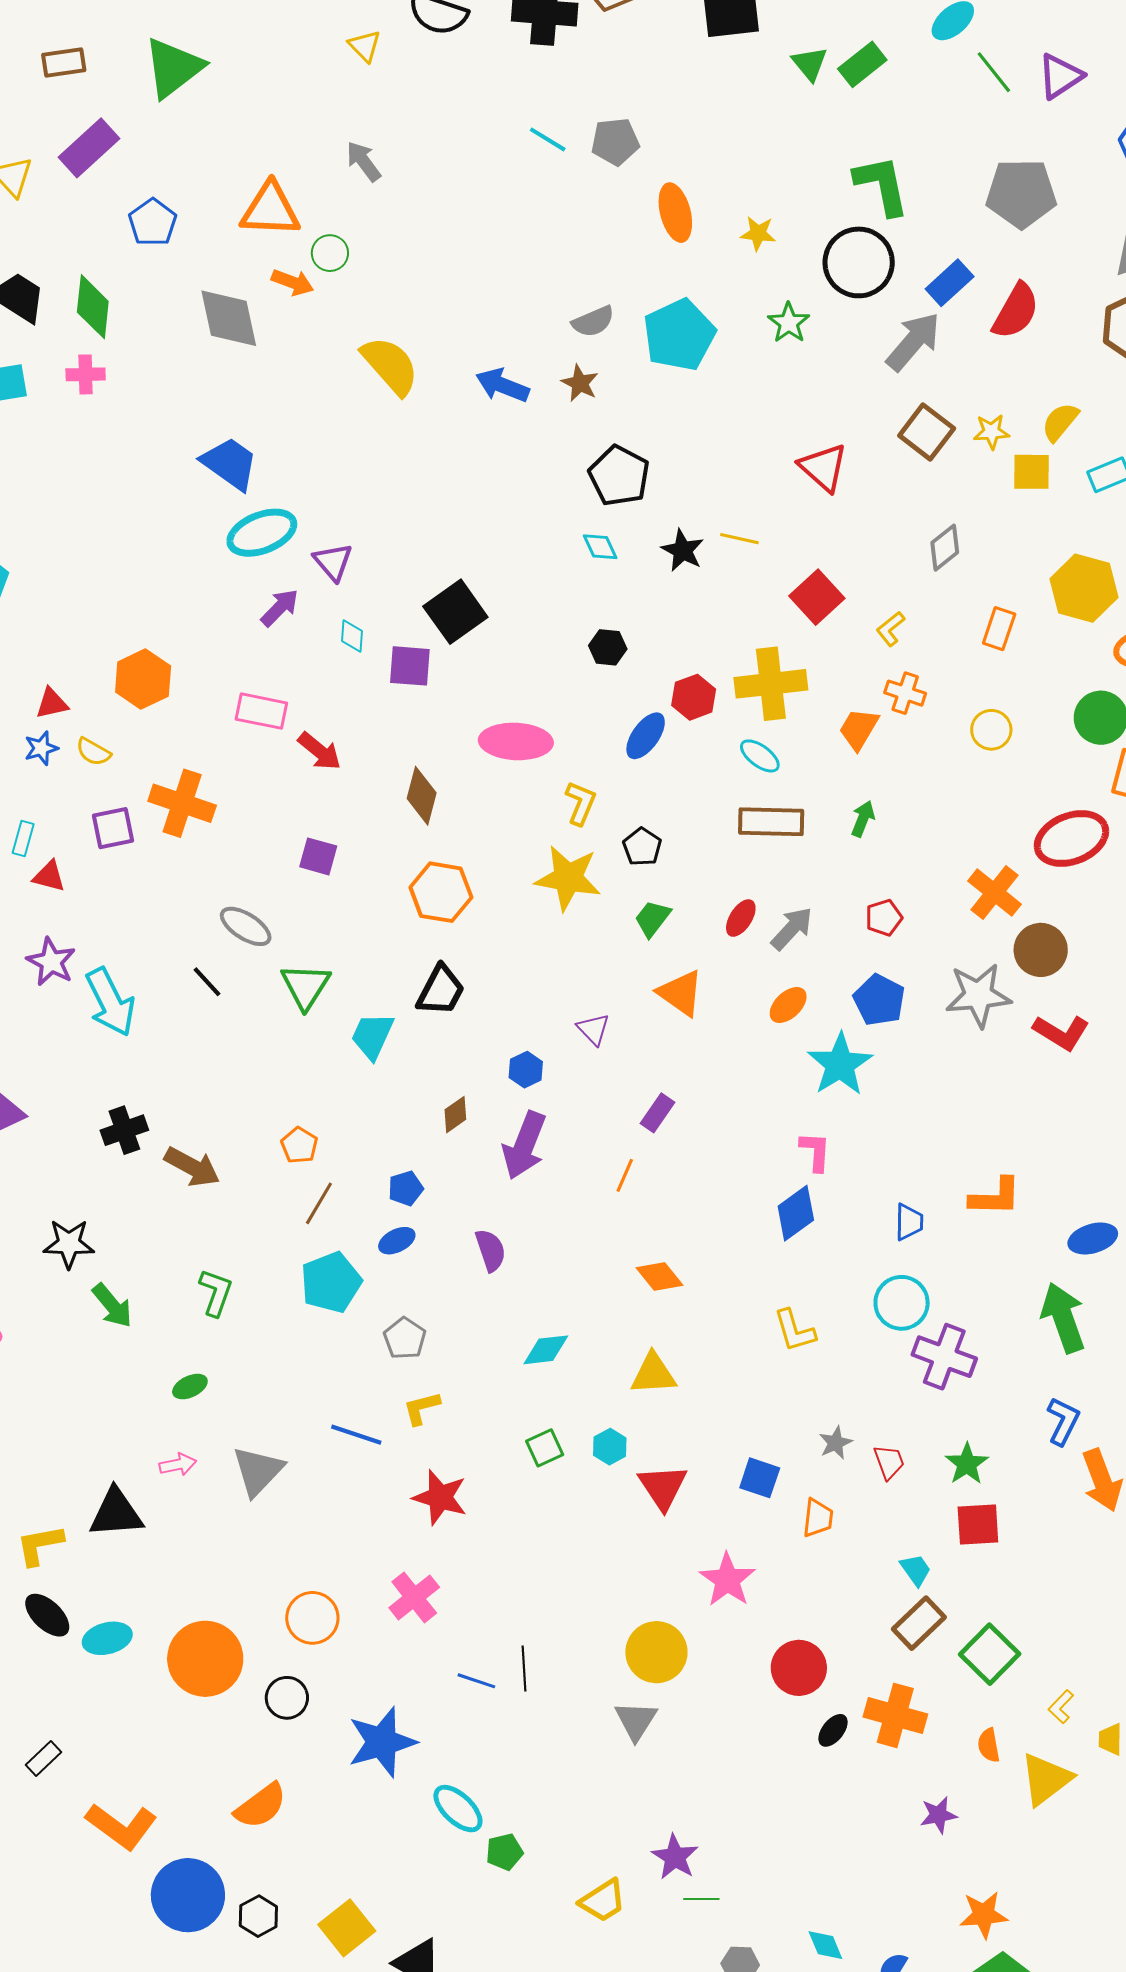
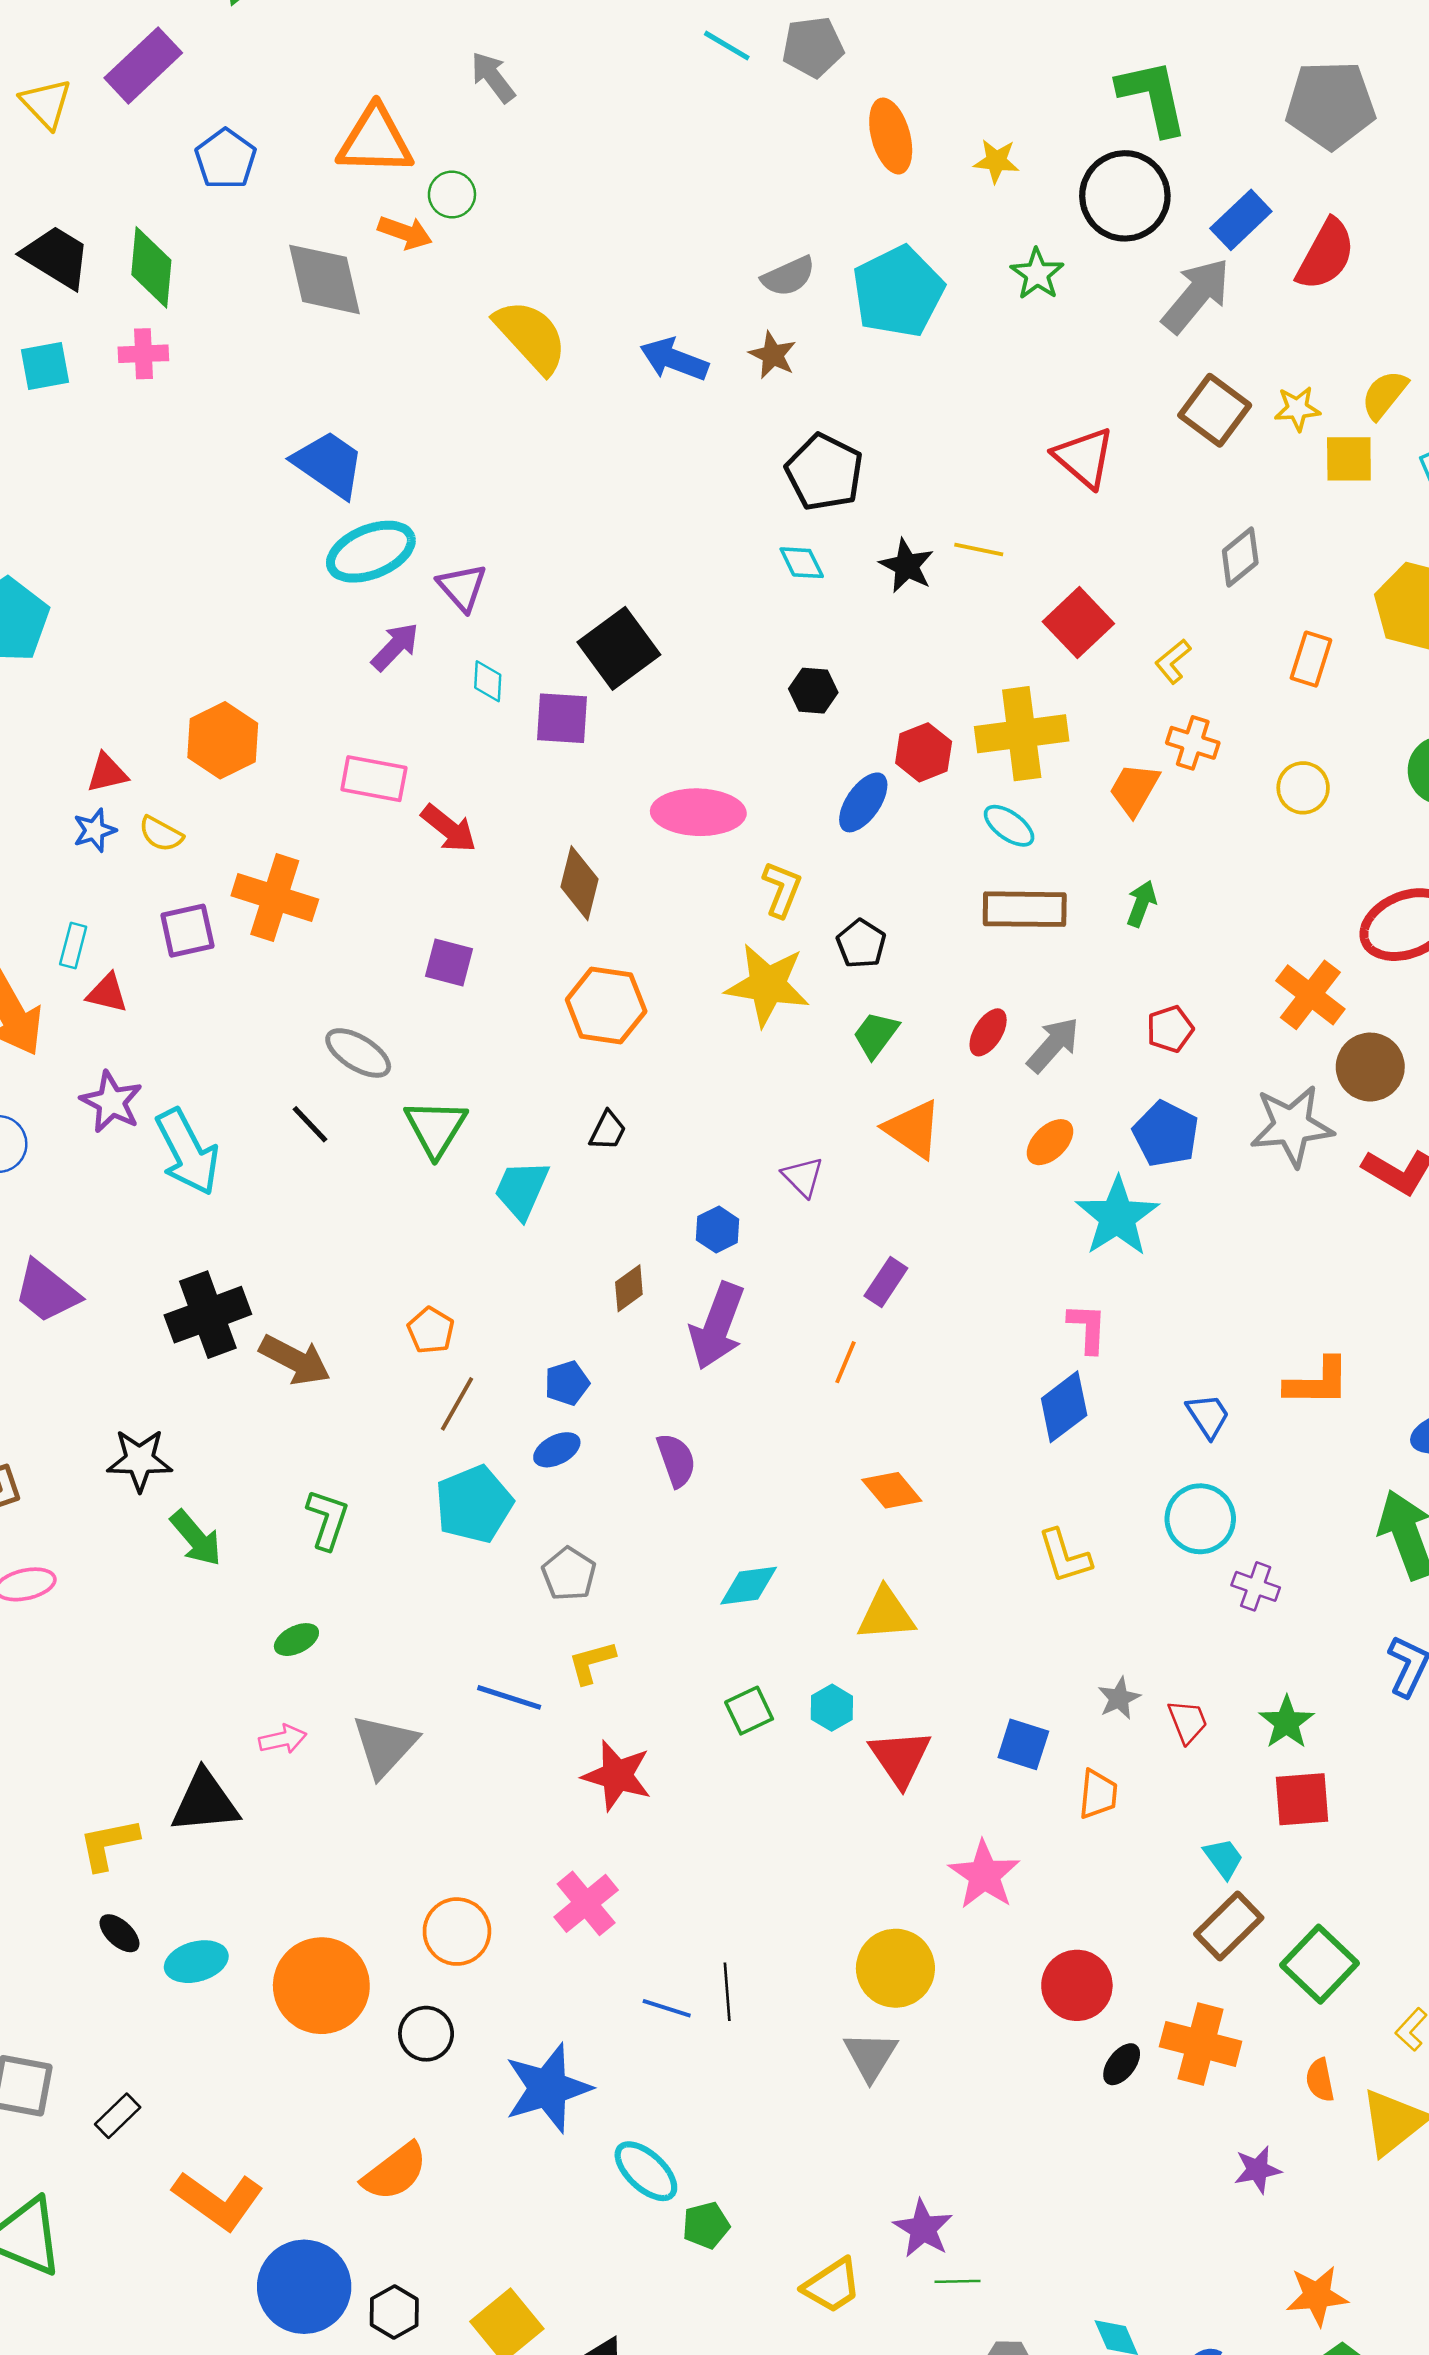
black trapezoid: (441, 990) -> (608, 1131), size x0.6
black cross: (124, 1130) -> (208, 1315), size x1.4
blue trapezoid: (909, 1222) -> (1208, 1416), turned -33
purple cross: (944, 1357) -> (1256, 1586), size x0.6
black ellipse: (47, 1615) -> (119, 1933), size x0.7

